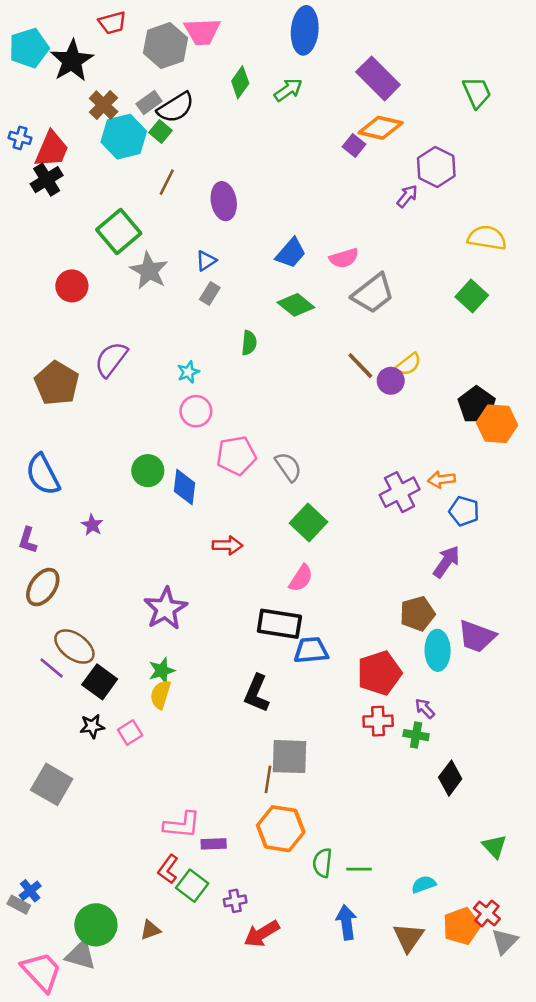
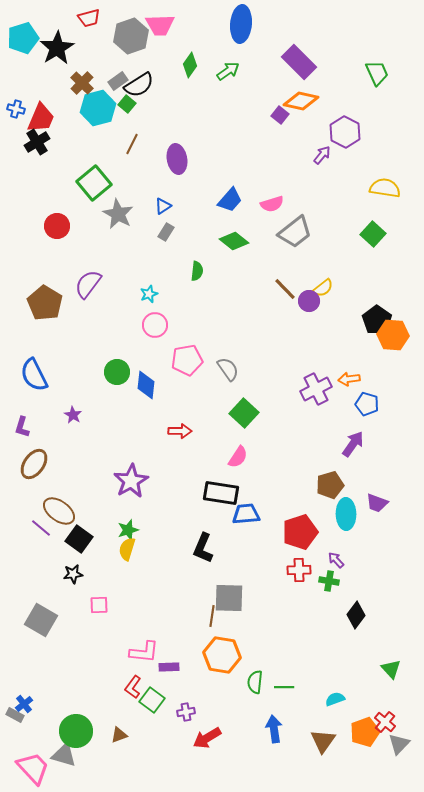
purple trapezoid: (477, 636) -> (377, 503), size x0.7
pink square: (130, 733) -> (99, 605), moved, turned 30

